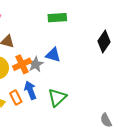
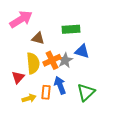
green rectangle: (57, 18) -> (71, 29), moved
orange rectangle: (16, 97) -> (46, 92), turned 32

